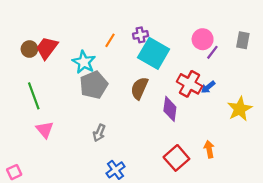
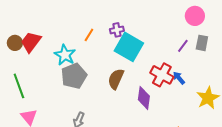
pink circle: (203, 39) -> (195, 16), moved
gray rectangle: (243, 40) -> (202, 43), moved
blue arrow: (208, 87) -> (179, 78), turned 88

